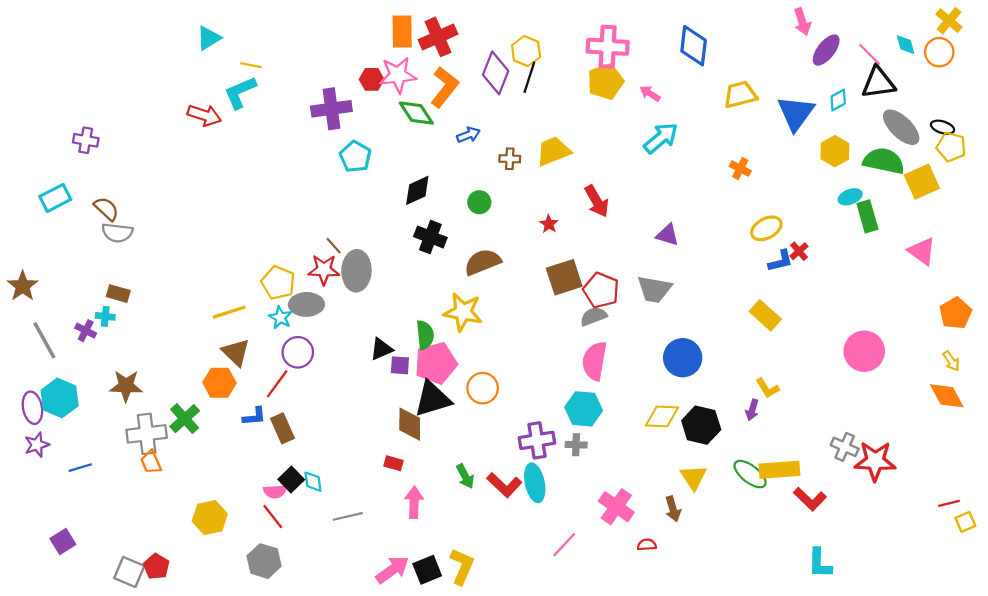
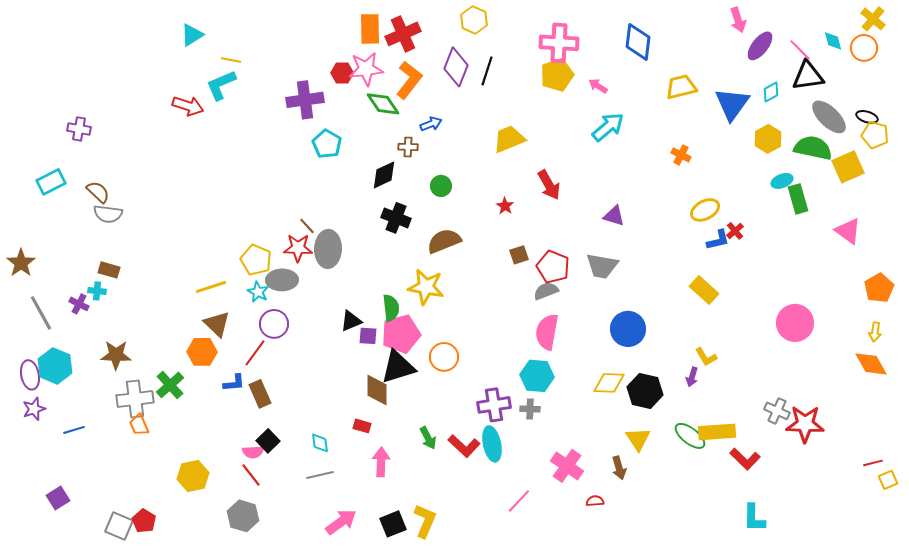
yellow hexagon: (526, 51) -> (474, 20), moved
brown cross: (510, 159) -> (408, 147), moved
brown square: (564, 277) -> (519, 255), size x0.6
yellow arrow: (951, 361) -> (875, 332), turned 42
cyan diamond: (313, 482) -> (320, 443), moved
pink arrow: (392, 570) -> (341, 522), moved

